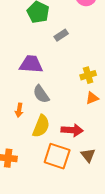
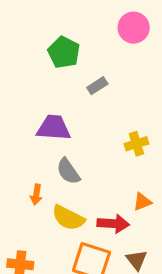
orange triangle: (92, 98) -> (142, 202), moved
yellow semicircle: (41, 126) -> (68, 218), turned 95

